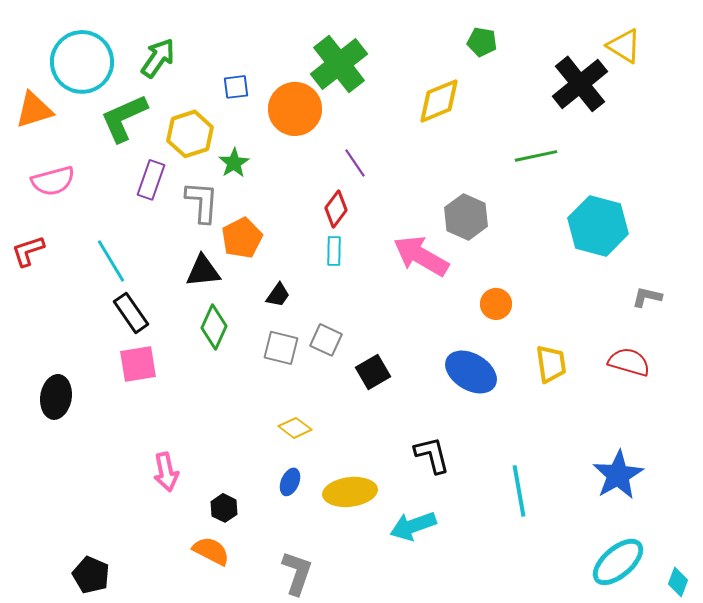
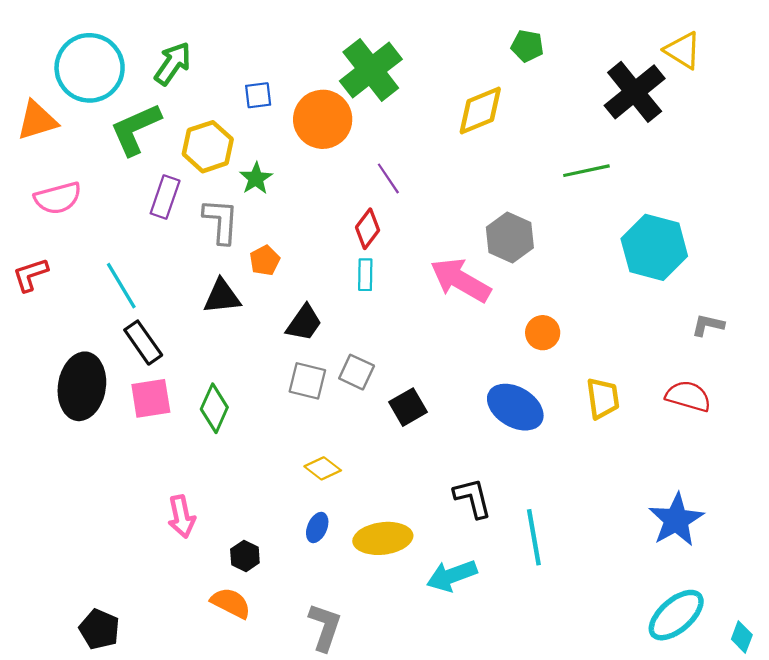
orange pentagon: (242, 238) -> (265, 260), size x0.7
black trapezoid: (278, 295) -> (304, 323), size x1.4
green diamond: (214, 327) -> (214, 408), moved
black ellipse: (56, 397) -> (82, 386), moved, size x1.4
cyan line: (519, 491) -> (534, 537), moved

